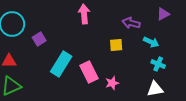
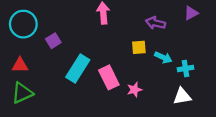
cyan arrow: (151, 42) -> (163, 57), moved
cyan cross: (158, 64) -> (185, 69), turned -32

